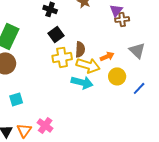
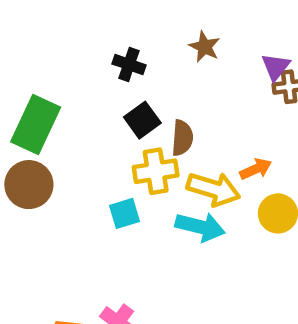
brown semicircle: (80, 49) -> (182, 138), moved
cyan square: (16, 99) -> (125, 213), moved

